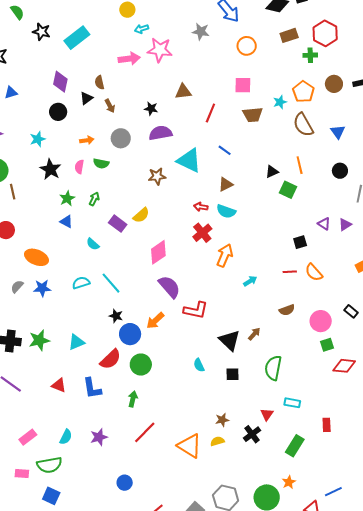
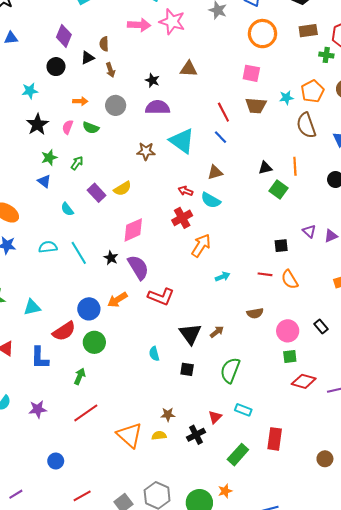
orange circle: (247, 46) -> (262, 34), size x1.4
red line: (210, 113) -> (223, 112), moved, turned -60
black star: (116, 316) -> (111, 258), moved
red rectangle: (327, 425) -> (275, 439), size x1.5

